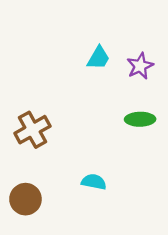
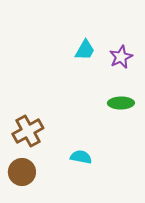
brown cross: (32, 130) -> (28, 131), moved

